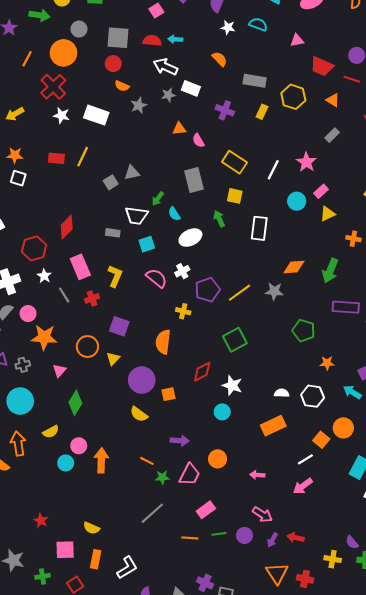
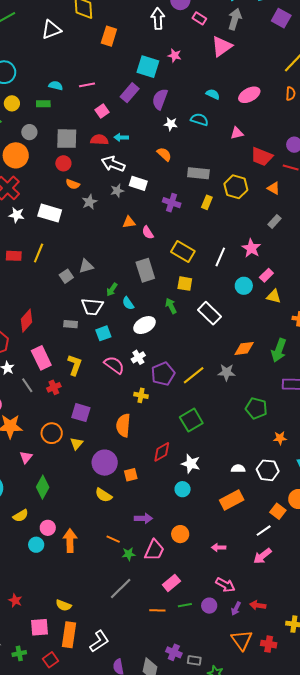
yellow triangle: (328, 214) -> (274, 296), turned 42
white rectangle: (259, 228) -> (209, 313), turned -50
orange rectangle: (96, 559) -> (69, 635), size x1.4

